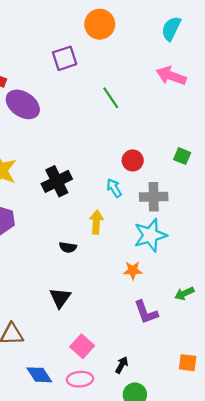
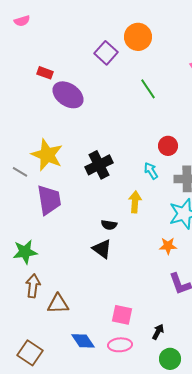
orange circle: (100, 24) -> (138, 37), moved
purple square: (65, 58) -> (106, 53), turned -30
black triangle: (60, 298) -> (102, 249), moved, turned -30
pink square: (82, 346) -> (122, 315), turned -30

